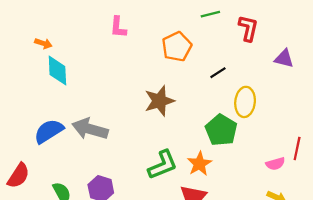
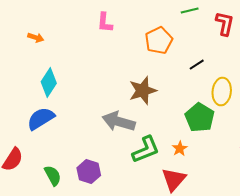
cyan diamond: (57, 70) -> (49, 83), moved, turned 36
gray arrow: (90, 129) -> (119, 122), moved
orange star: (199, 164) -> (180, 149), size x0.7

